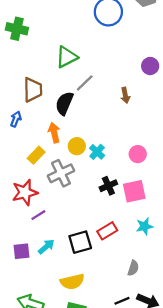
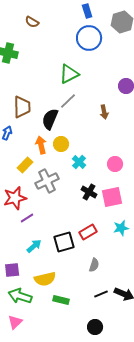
green triangle: (67, 57) -> (69, 74), moved
yellow circle: (77, 146) -> (61, 144), moved
black cross: (108, 186) -> (89, 192), turned -35
purple square: (21, 251) -> (12, 270), moved
gray semicircle: (133, 268) -> (94, 265), moved
yellow semicircle: (72, 282) -> (45, 279), moved

